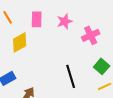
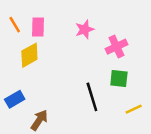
pink rectangle: (37, 19) -> (38, 27), moved
green square: (102, 66) -> (119, 78), moved, turned -35

